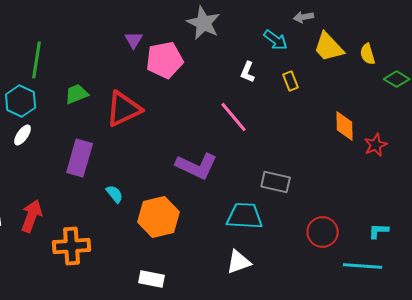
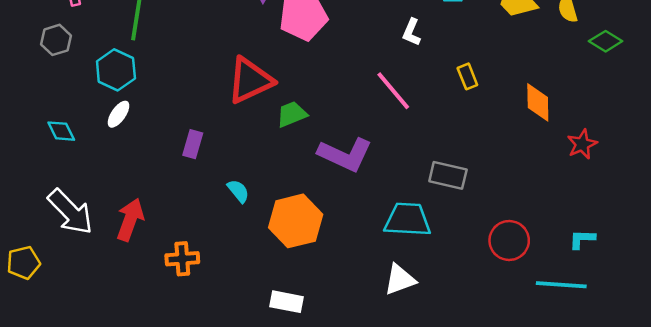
yellow rectangle: (291, 81) -> (467, 76), moved
green trapezoid: (77, 94) -> (292, 114), moved
red star: (376, 145) -> (582, 144), moved
purple rectangle: (80, 158) -> (193, 144), size x0.6
orange cross: (72, 246) -> (182, 259), size x0.7

